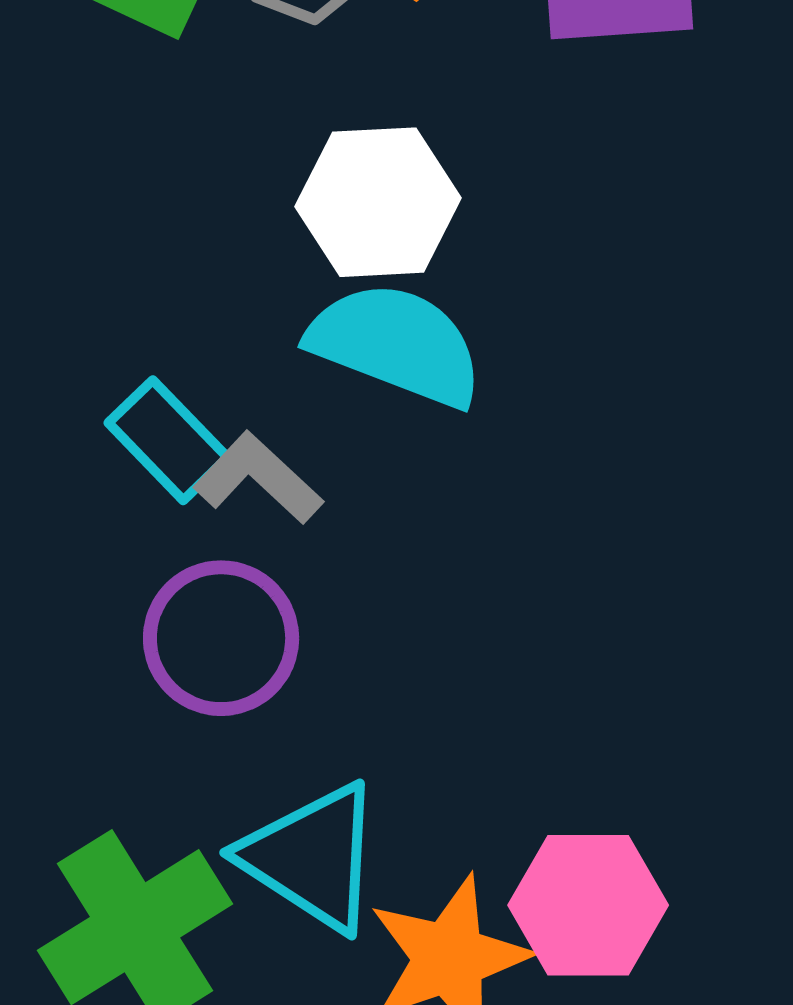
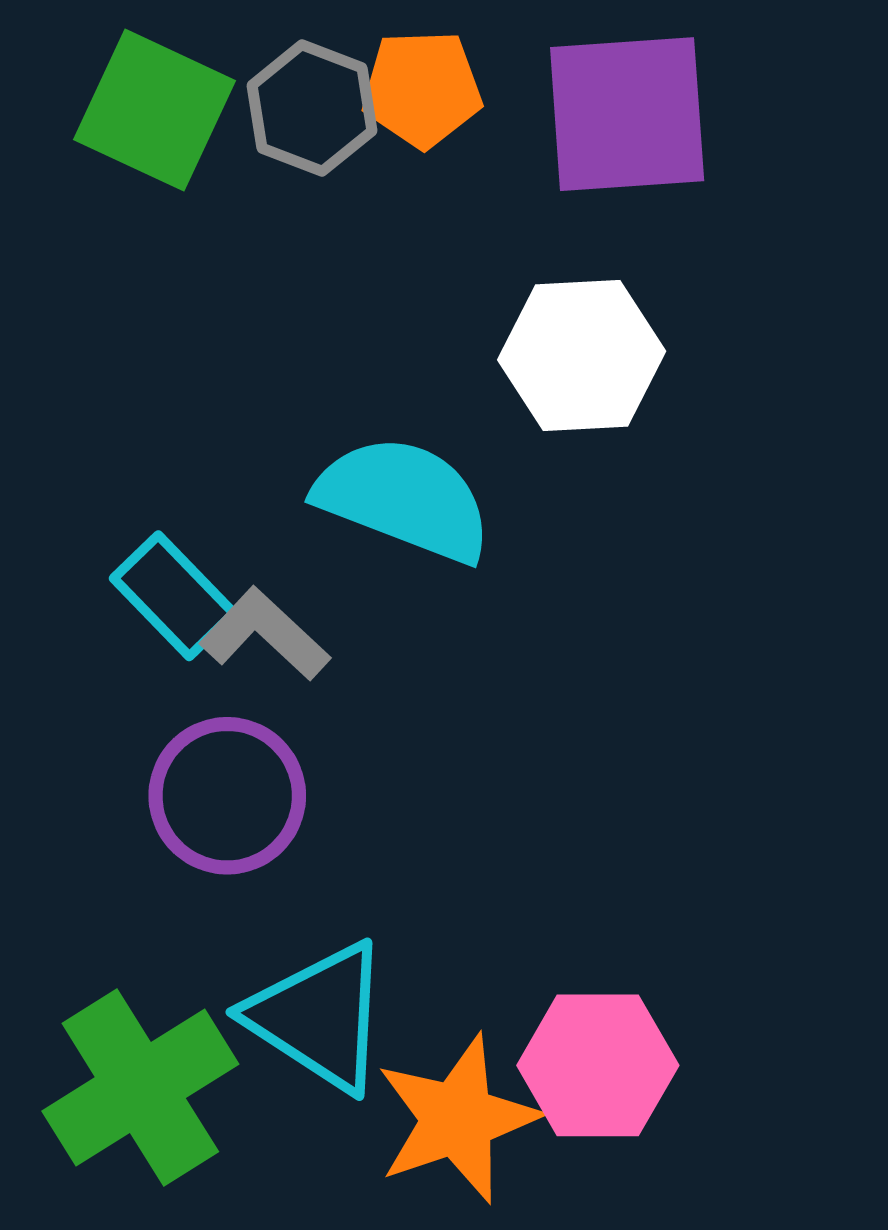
white hexagon: (378, 202) -> (582, 355), moved

